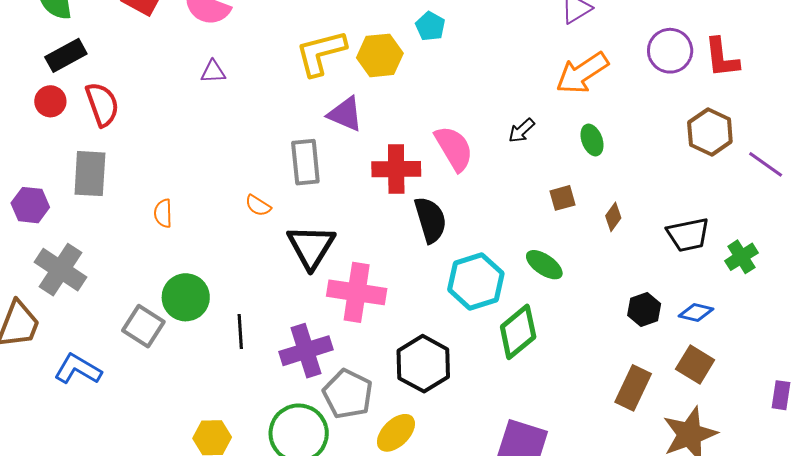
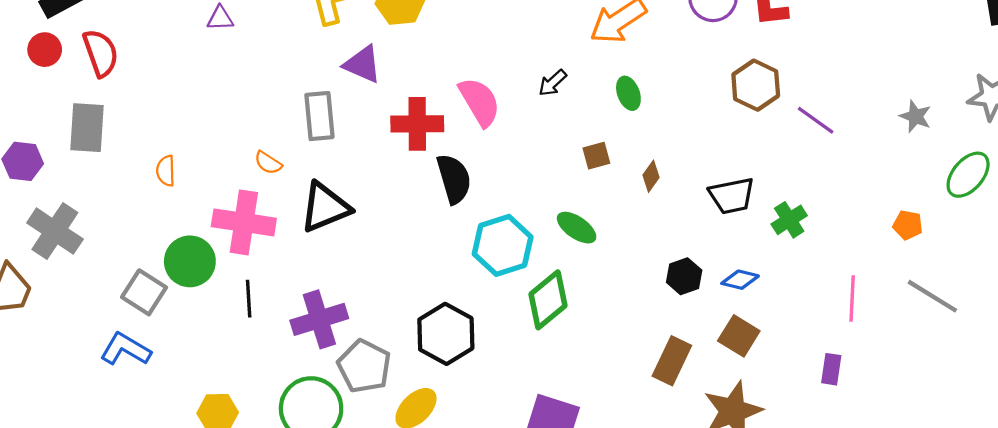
black triangle: (311, 247) -> (325, 207), turned 36
pink cross: (357, 292) -> (244, 222), moved
blue L-shape: (78, 369) -> (125, 349), moved

